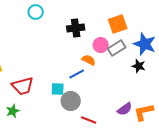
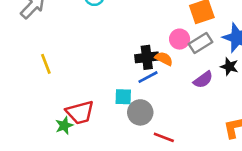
black cross: (76, 28) -> (147, 57), moved
red trapezoid: (23, 86) -> (80, 112), moved
purple semicircle: (125, 109) -> (203, 80), moved

